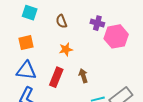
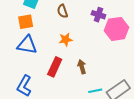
orange square: (26, 43) -> (26, 22), moved
blue triangle: (26, 71) -> (27, 45), moved

